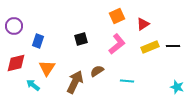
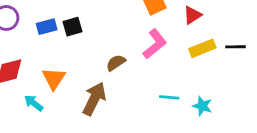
black square: (81, 39) -> (73, 27), moved
blue rectangle: (38, 41) -> (47, 27), moved, turned 56
brown semicircle: (97, 71) -> (116, 63), moved
cyan star: (177, 87) -> (202, 106), moved

